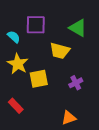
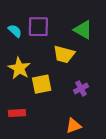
cyan semicircle: (14, 37) -> (15, 31), moved
red rectangle: (16, 106) -> (17, 113), turned -49

